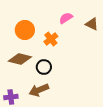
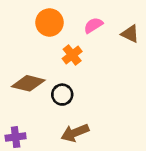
orange circle: (25, 30) -> (49, 22), moved
brown arrow: (39, 90) -> (75, 133), moved

